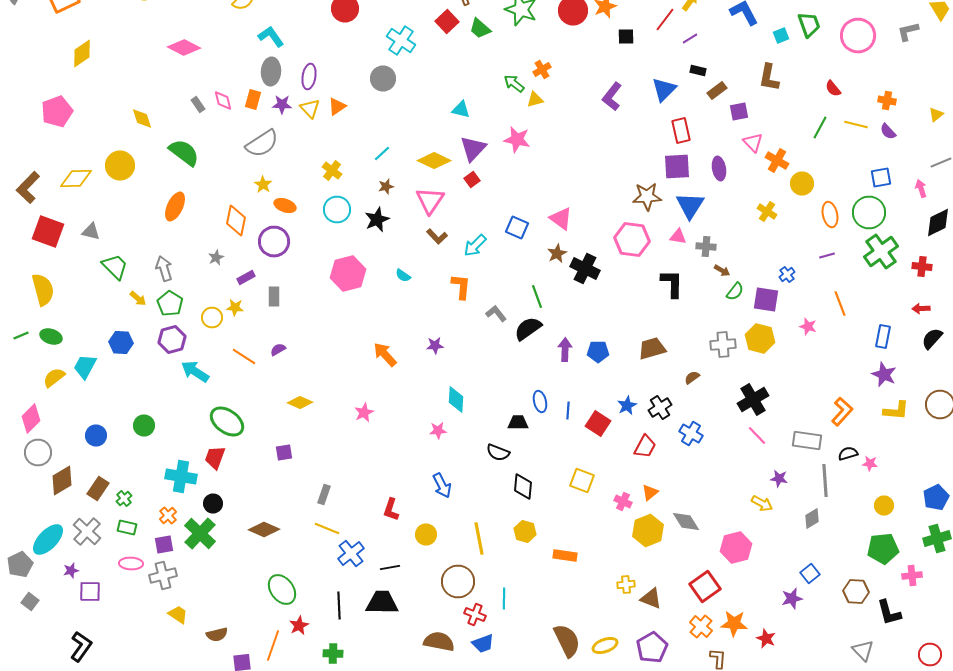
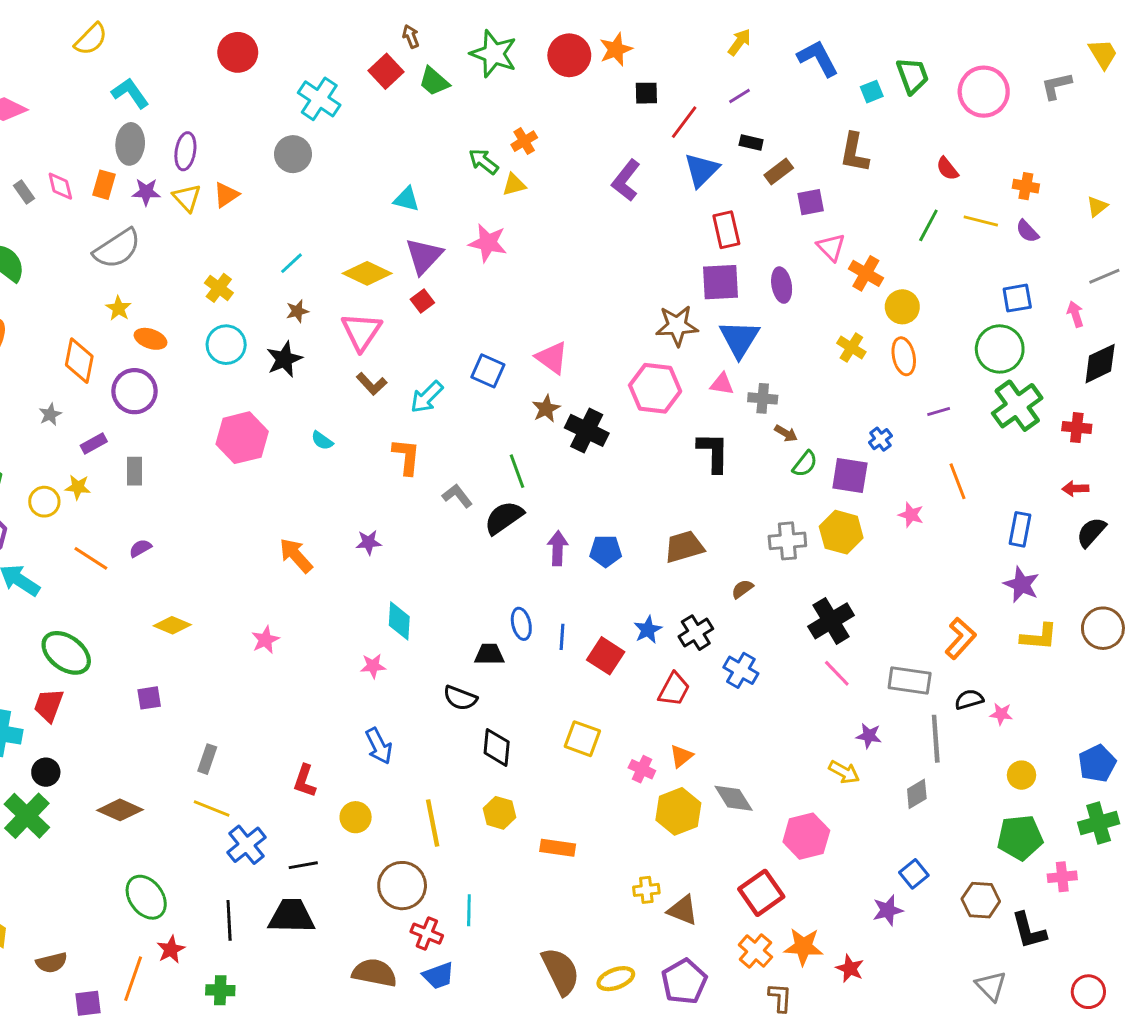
red line: (665, 20) -> (684, 122), moved
orange ellipse: (830, 214) -> (904, 356), moved

